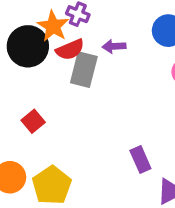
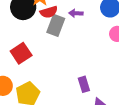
red square: (33, 121) -> (21, 53), size x1.5

